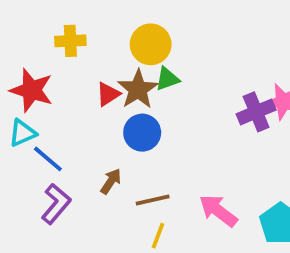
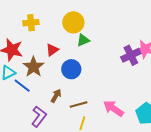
brown star: (138, 89) -> (33, 67), moved
purple L-shape: (56, 204) -> (39, 117), moved

